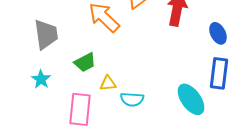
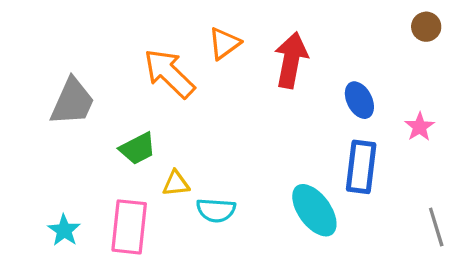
gray trapezoid: (46, 34) -> (72, 102), turned 32
cyan star: (41, 79) -> (64, 230), moved

